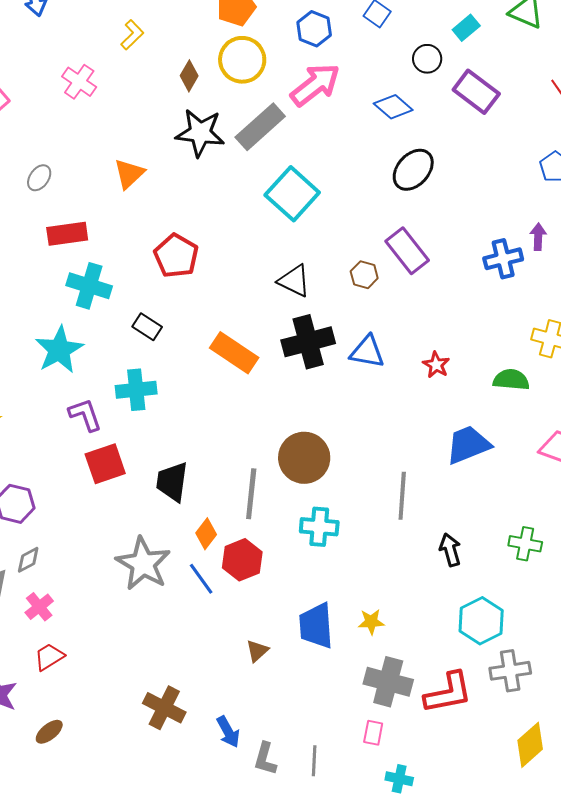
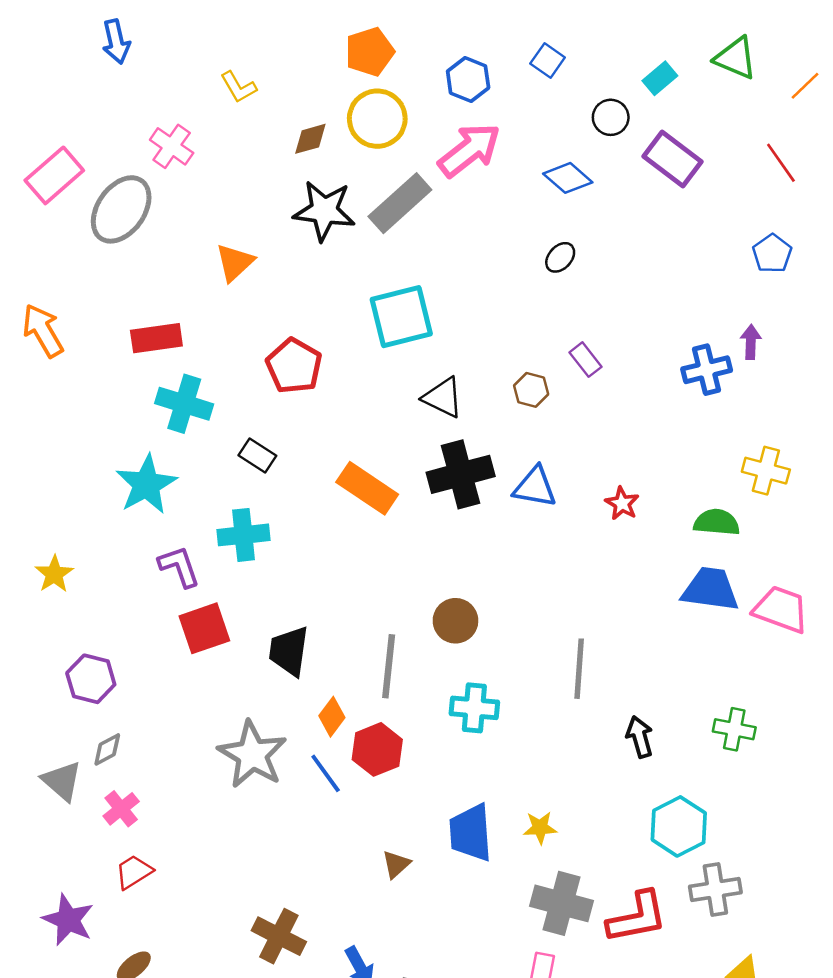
yellow L-shape: (132, 35) -> (238, 87), turned 104
brown diamond: (189, 76) -> (310, 139), turned 44
black ellipse: (413, 170) -> (560, 257), moved, size x0.6
gray ellipse: (39, 178) -> (121, 209), moved, size x2.0
cyan square: (292, 194) -> (401, 317), moved, turned 34
purple rectangle: (407, 251) -> (585, 360), size x0.6
blue trapezoid: (468, 445) -> (710, 589), moved, turned 30
brown circle: (304, 458) -> (455, 621), size x0.7

